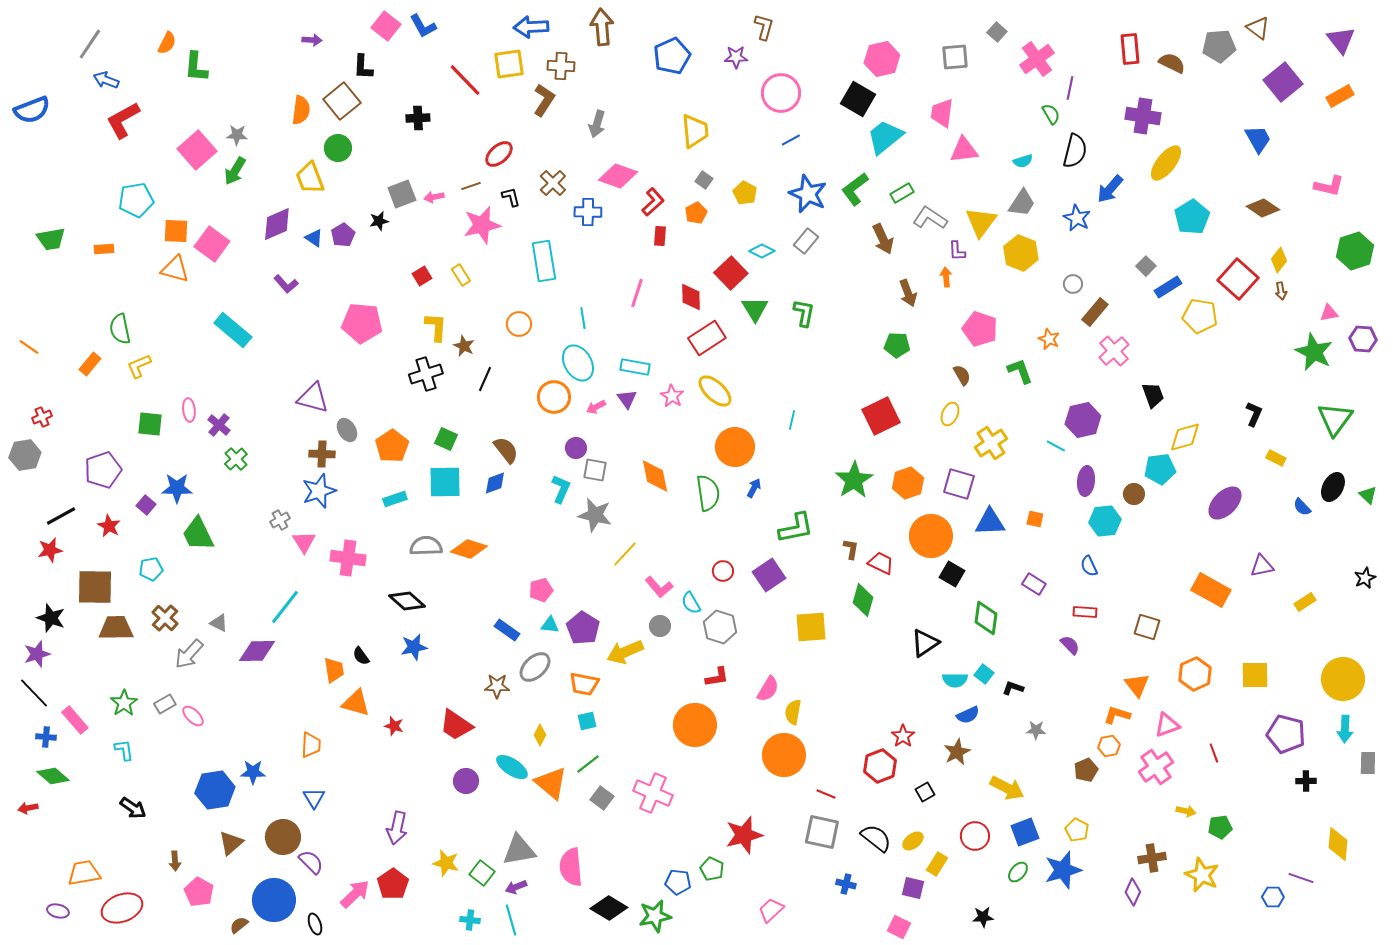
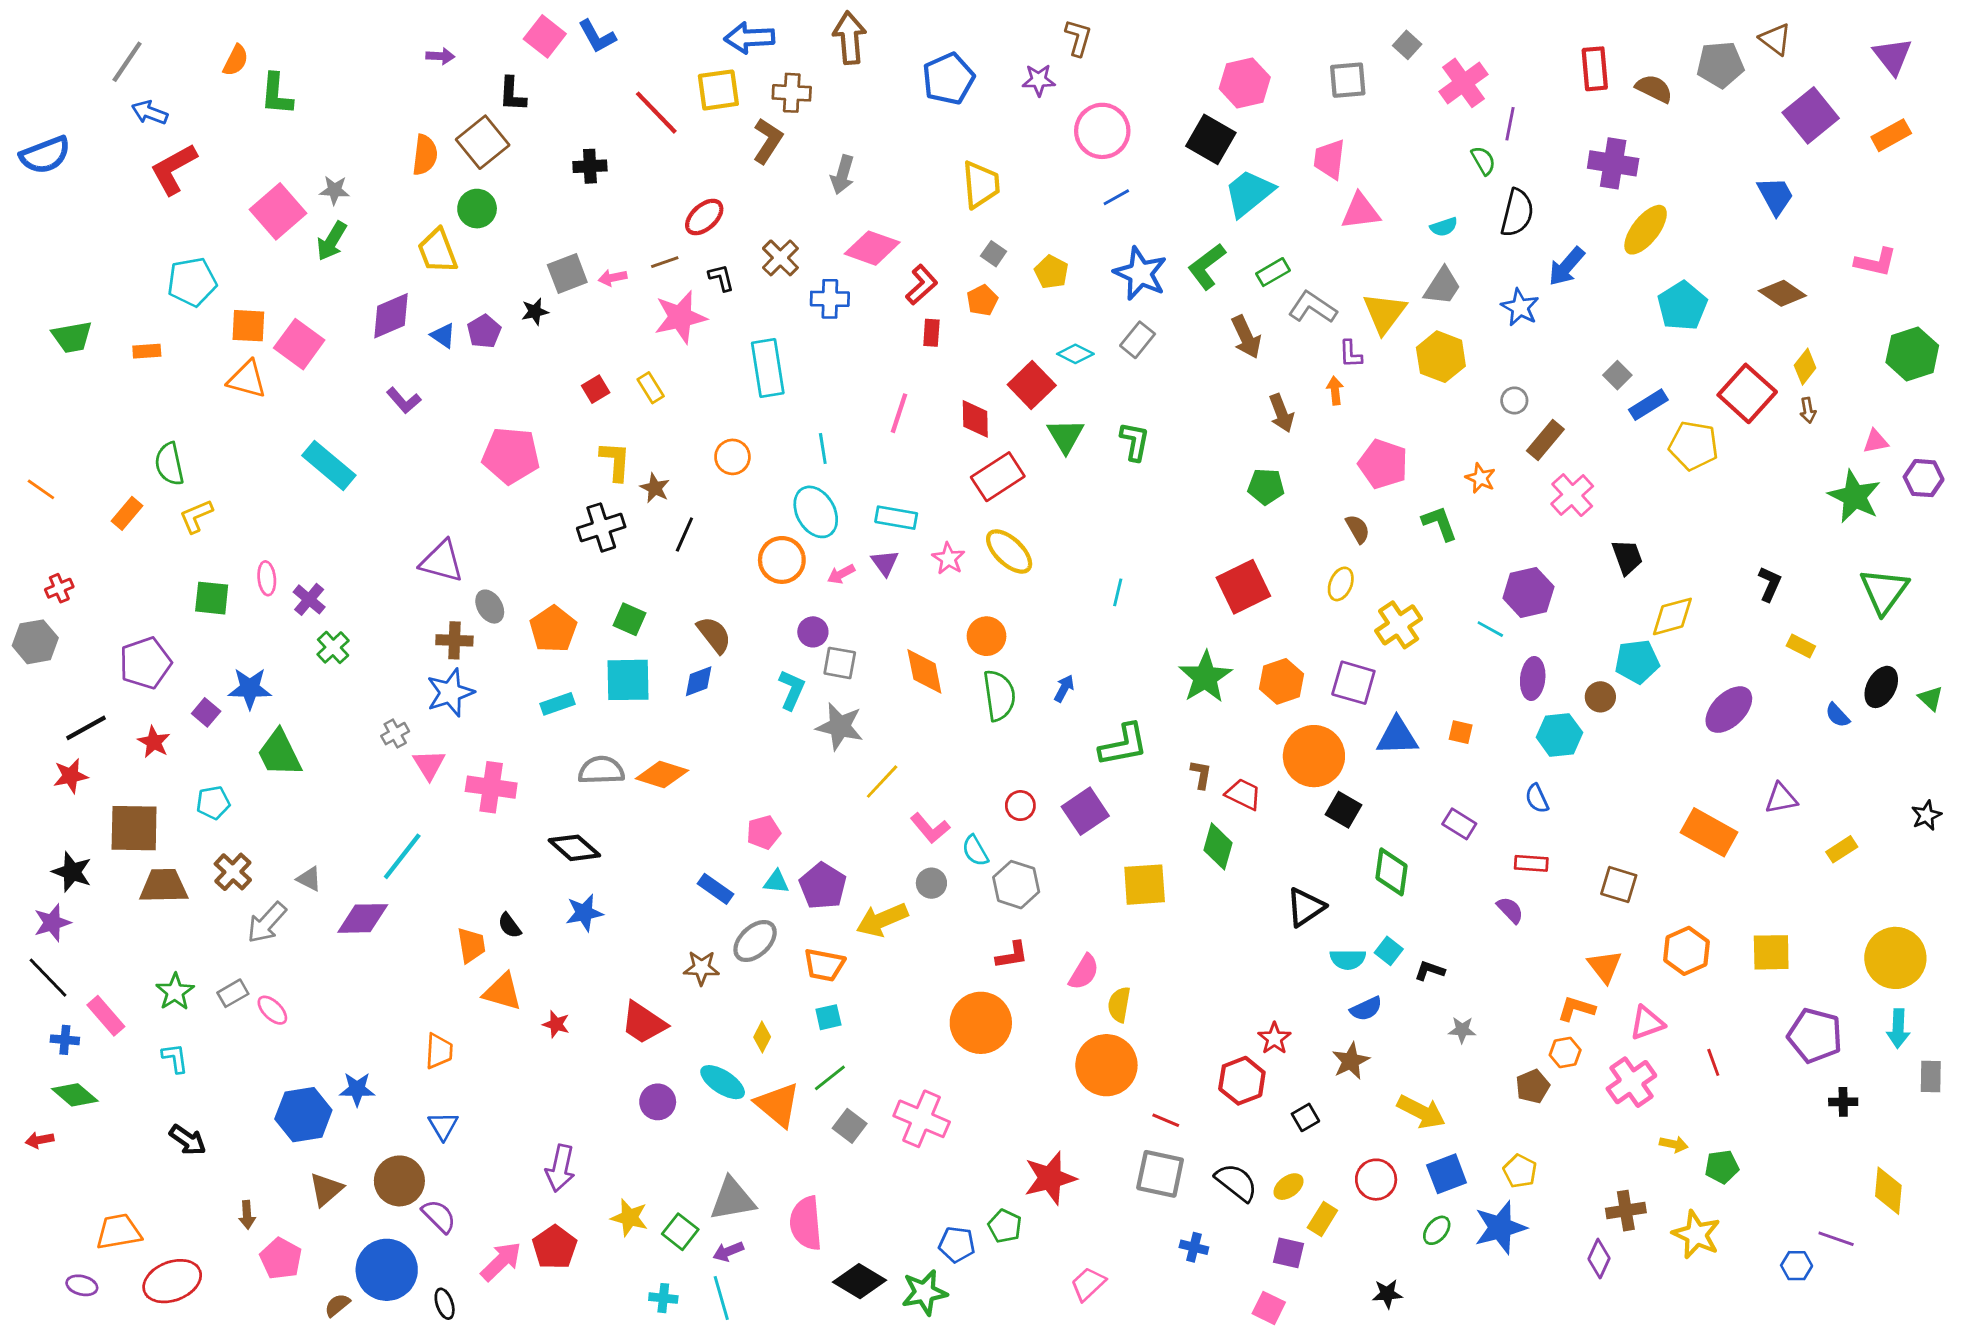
orange circle: (735, 447) -> (987, 636), moved, size x0.7

